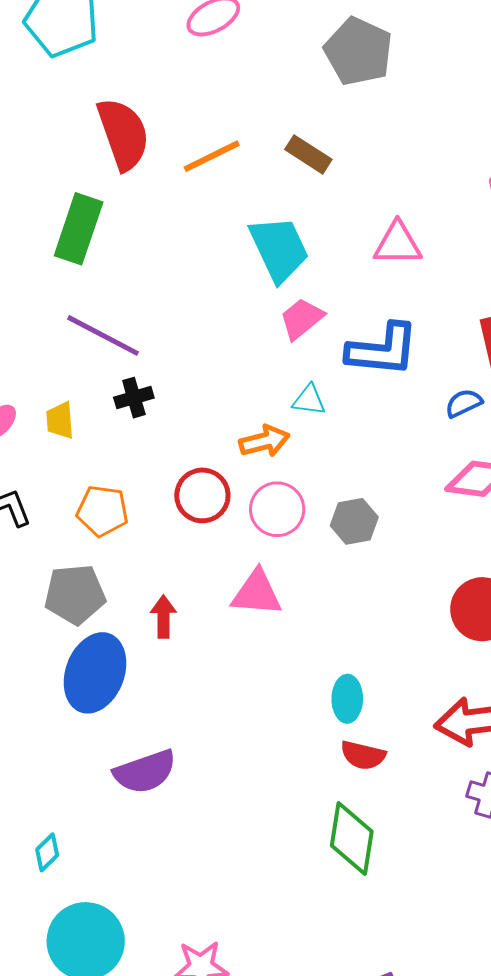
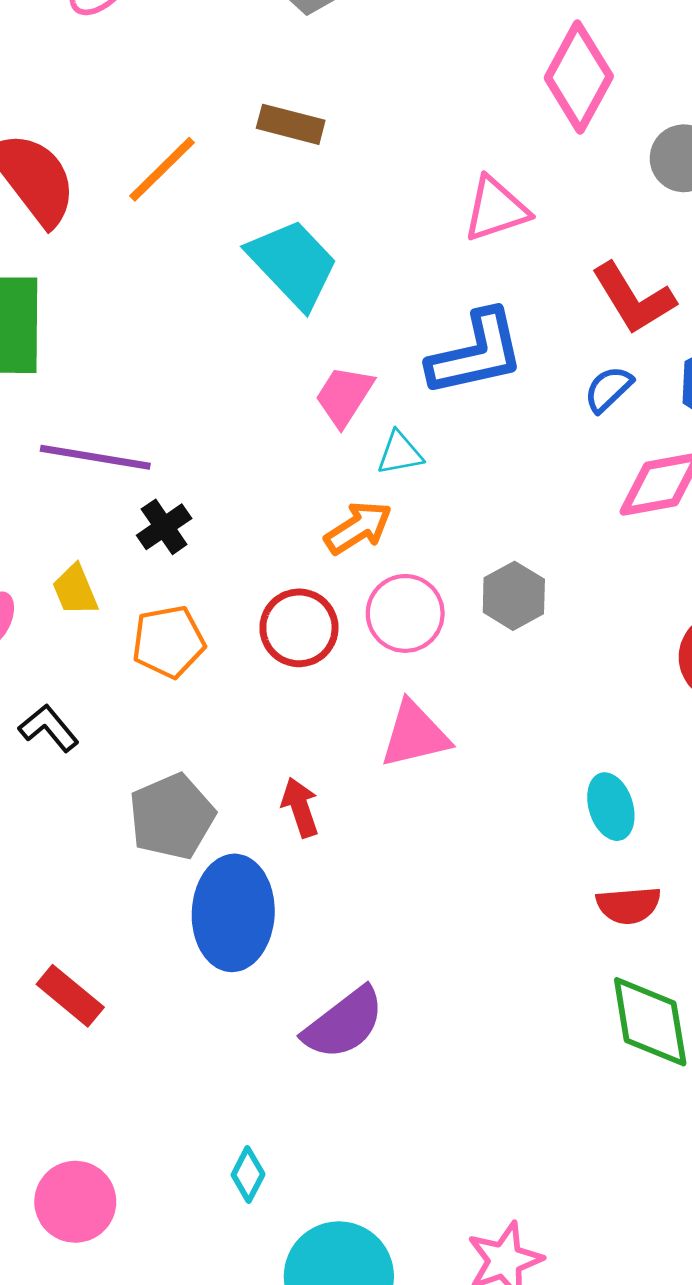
pink triangle: (398, 244) -> (496, 209), moved
pink trapezoid: (302, 319) -> (344, 396), moved
orange pentagon: (102, 511) -> (168, 642), moved
cyan ellipse: (347, 699) -> (611, 807), moved

